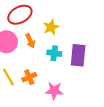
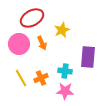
cyan cross: (54, 53) -> (65, 71), moved

